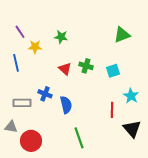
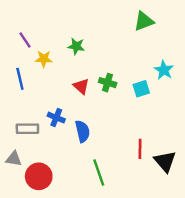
green triangle: (122, 35) -> (144, 21), moved
cyan star: (131, 96) -> (164, 70), moved
red line: (112, 110) -> (140, 149), moved

